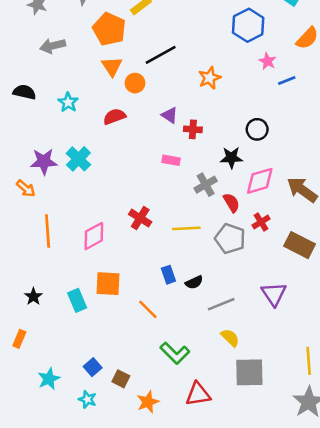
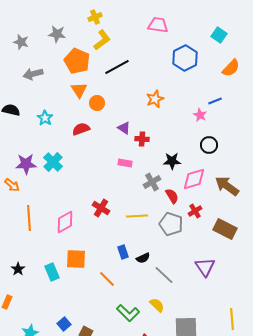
black line: (161, 55) -> (117, 67), moved
pink star: (267, 61) -> (200, 115), moved
black circle: (257, 129) -> (209, 145), moved
gray line: (221, 304) -> (164, 275), turned 65
yellow semicircle: (230, 338) -> (157, 305), moved

